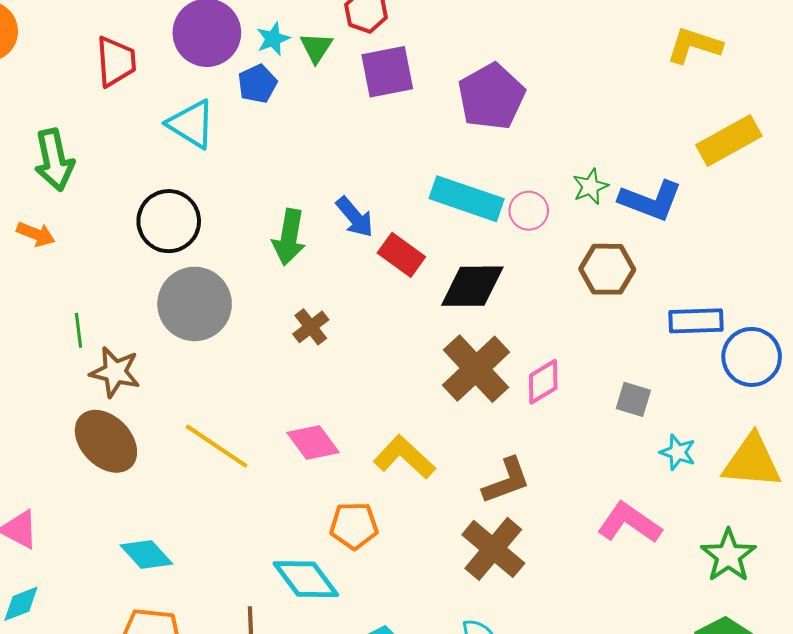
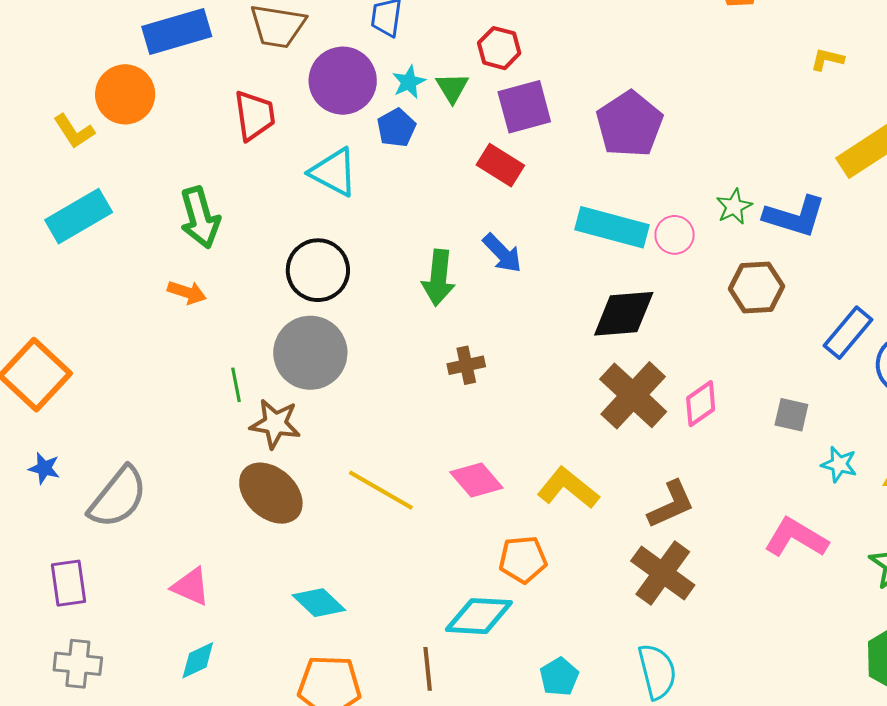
yellow L-shape: (694, 45) -> (827, 59), size x0.6
red rectangle: (401, 255) -> (500, 165), moved
gray circle: (195, 304) -> (310, 353), moved
blue rectangle: (696, 321) -> (848, 333), turned -44
brown cross: (311, 327) -> (466, 365), turned 30
cyan diamond: (306, 579) -> (479, 616), turned -46

